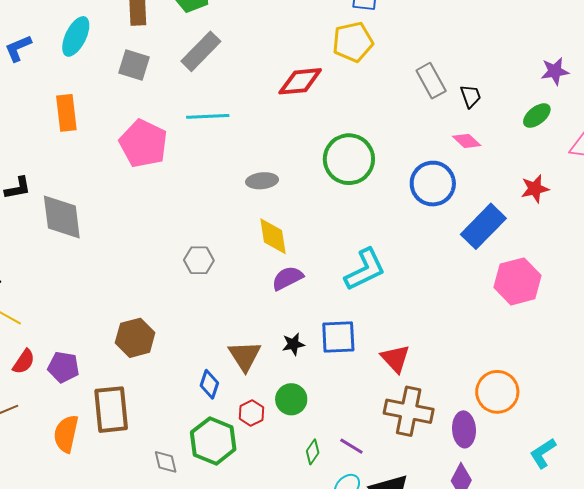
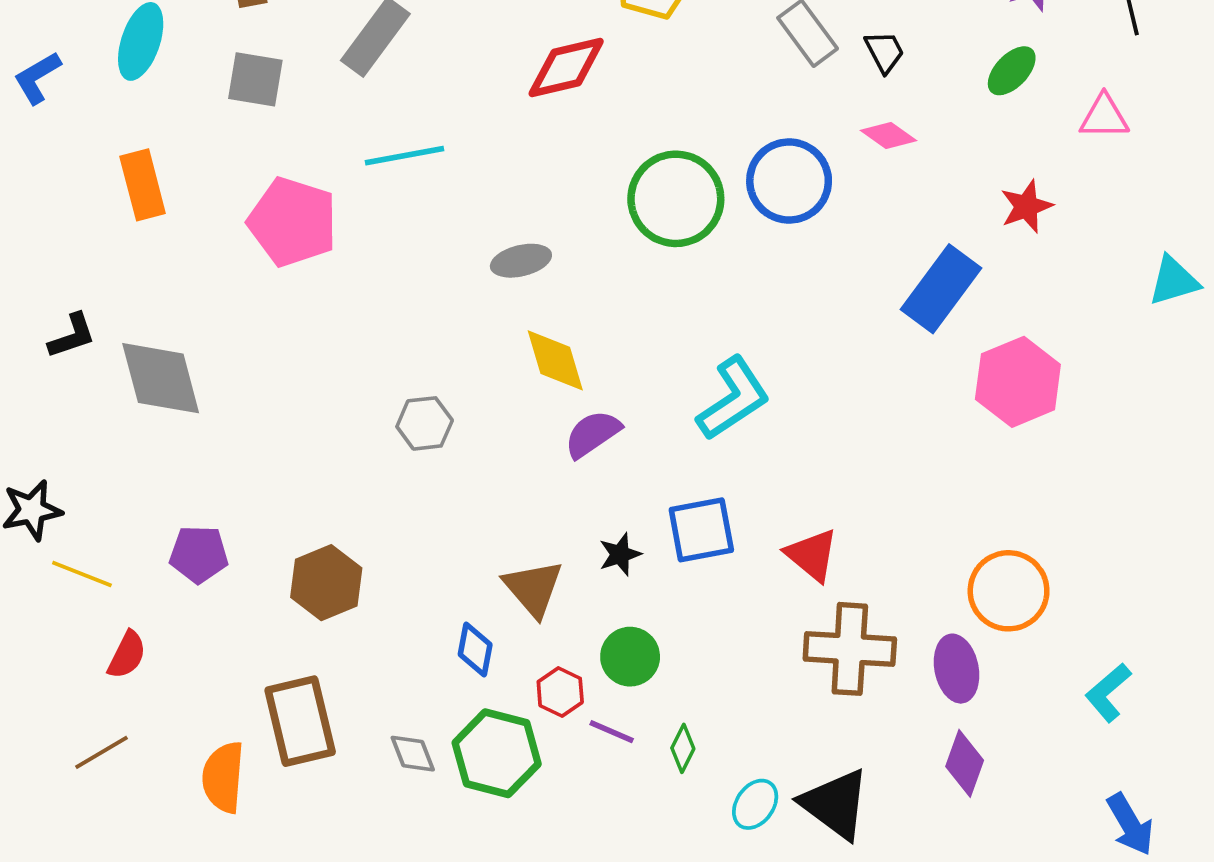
blue circle: (433, 184) -> (789, 181), moved
purple pentagon: (63, 367) -> (199, 554), moved
purple line: (351, 446) -> (612, 732), moved
gray diamond: (166, 462) -> (413, 754), moved

